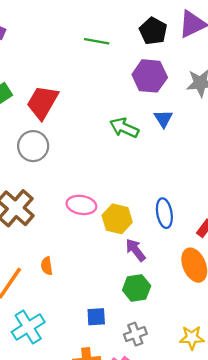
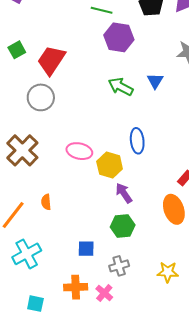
purple hexagon: (150, 76) -> (119, 37), moved
blue ellipse: (164, 213) -> (137, 141), moved

